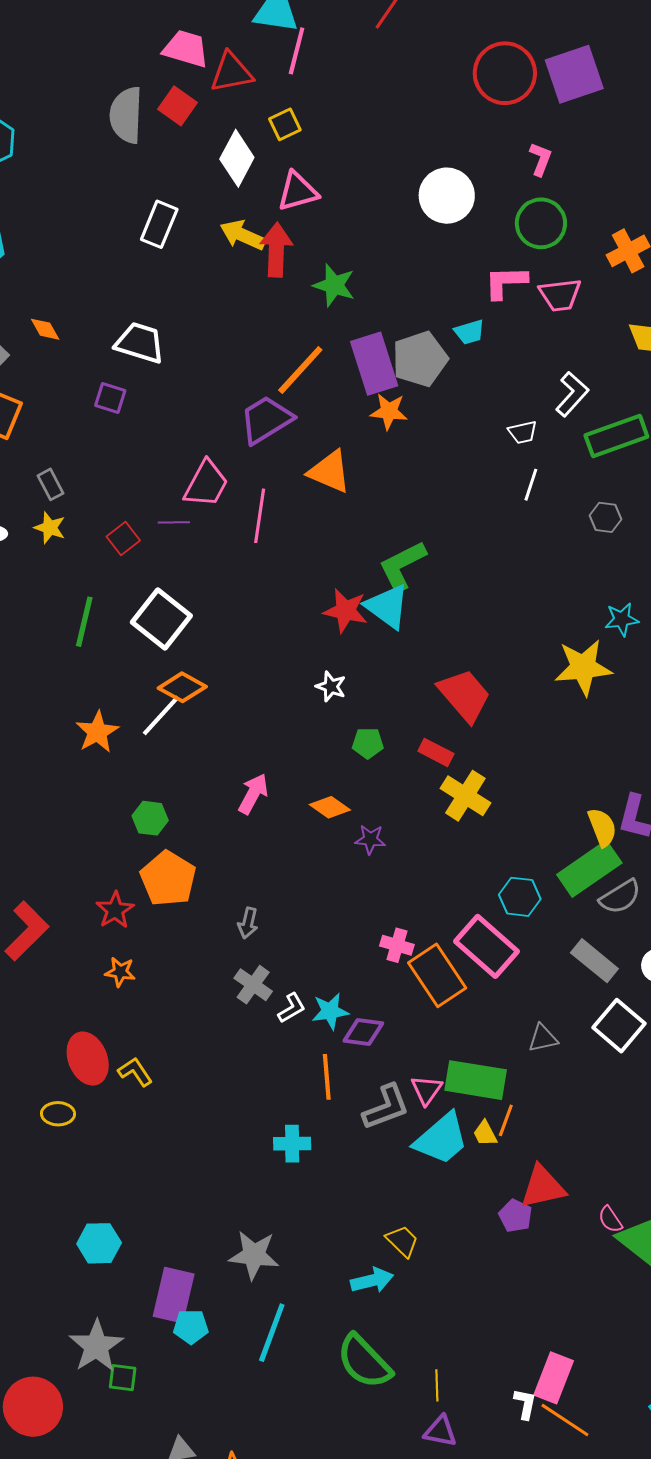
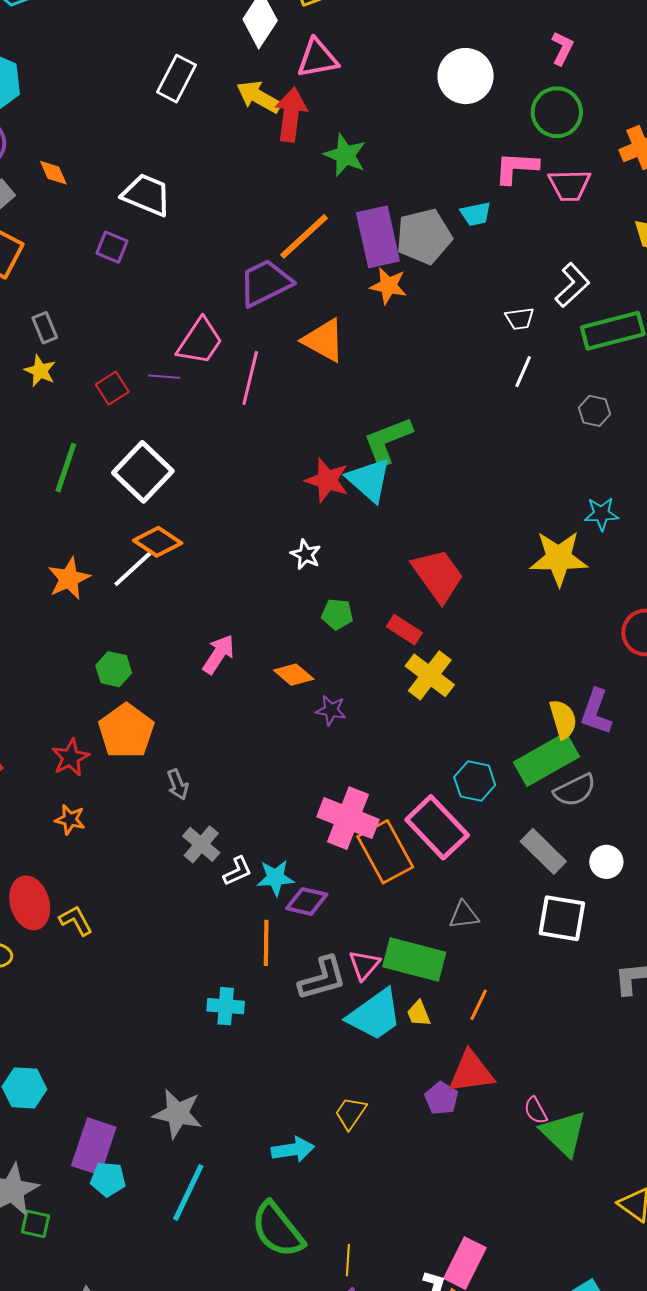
gray arrow: (248, 923) -> (178, 785), moved, turned -40
pink cross: (397, 945) -> (348, 818), size x1.8
white square: (619, 1026) -> (562, 918), turned -36
gray triangle: (543, 1038) -> (464, 915), moved
orange line: (506, 1120) -> (479, 1005), moved
yellow trapezoid: (402, 1241) -> (351, 1113), moved, turned -105

